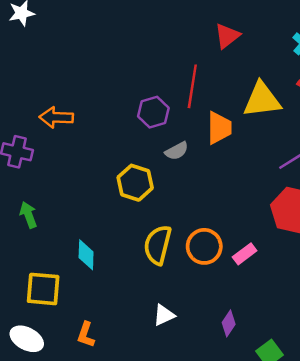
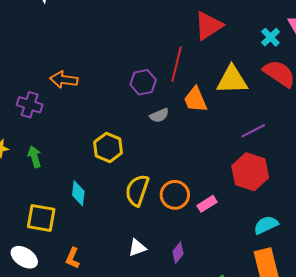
red triangle: (227, 36) -> (208, 26), size x1.4
orange trapezoid: (219, 128) -> (195, 100), turned 152
yellow hexagon: (135, 183) -> (108, 147), moved
purple diamond: (229, 323) -> (178, 253), moved

